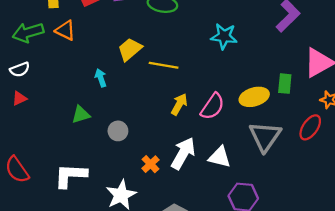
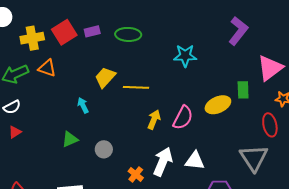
red ellipse: (310, 127) -> (270, 125), turned -40
gray triangle: (265, 136) -> (254, 158), moved

